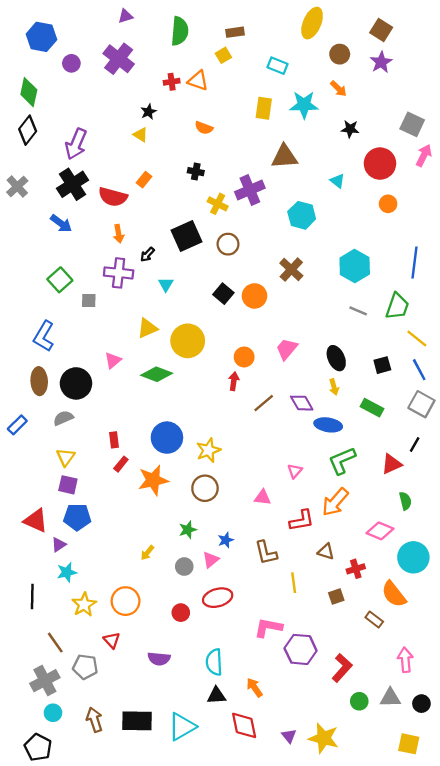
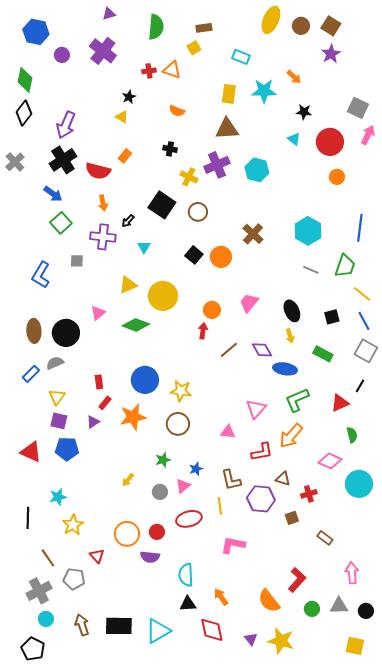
brown circle: (340, 54) -> (301, 26), moved
brown triangle: (284, 157) -> (227, 129), moved
cyan triangle: (337, 181) -> (294, 139), moved
cyan hexagon: (302, 215) -> (257, 170), moved
black square: (187, 236) -> (162, 205), turned -32
green square: (60, 280) -> (61, 223), moved
blue L-shape: (44, 336) -> (41, 275), moved
blue rectangle: (17, 425) -> (31, 374), moved
yellow star: (208, 450) -> (181, 391), turned 30
pink triangle: (295, 471) -> (256, 409), size x1.5
purple triangle: (59, 545) -> (93, 422), moved
yellow line: (294, 583) -> (220, 506), moved
orange semicircle: (394, 594) -> (269, 601), moved
orange circle: (126, 601) -> (127, 534), moved
purple hexagon: (301, 649) -> (261, 499), moved
purple semicircle: (159, 659) -> (150, 557), moved

